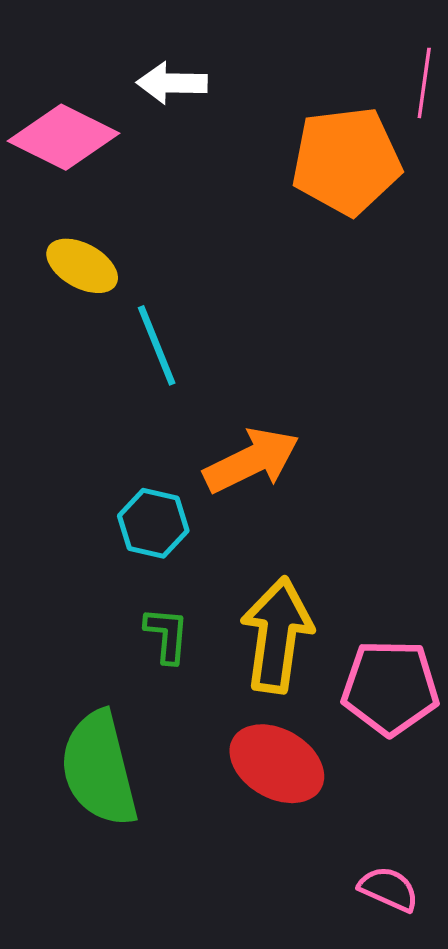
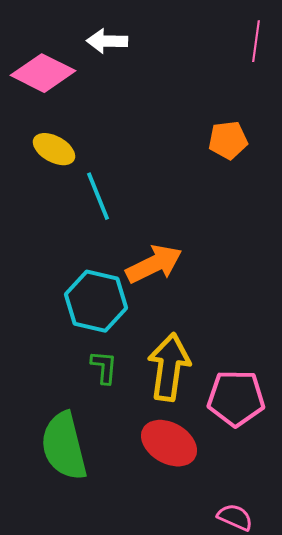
orange pentagon: (346, 161) -> (228, 140), moved, size x0.6
cyan hexagon: (153, 523) -> (96, 301), size x1.5

